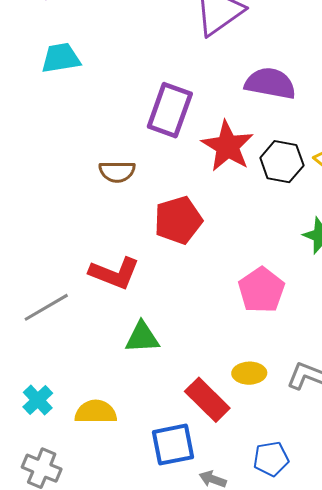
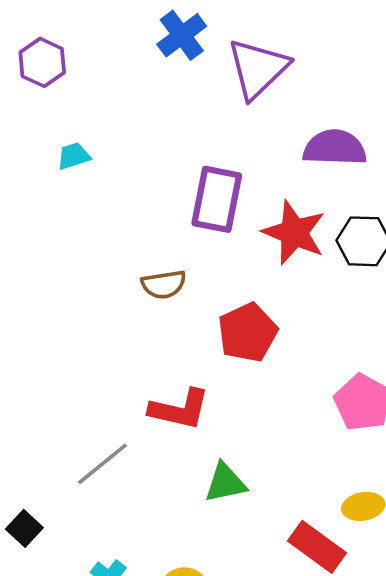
cyan trapezoid: (61, 58) -> (74, 156), size x0.7

